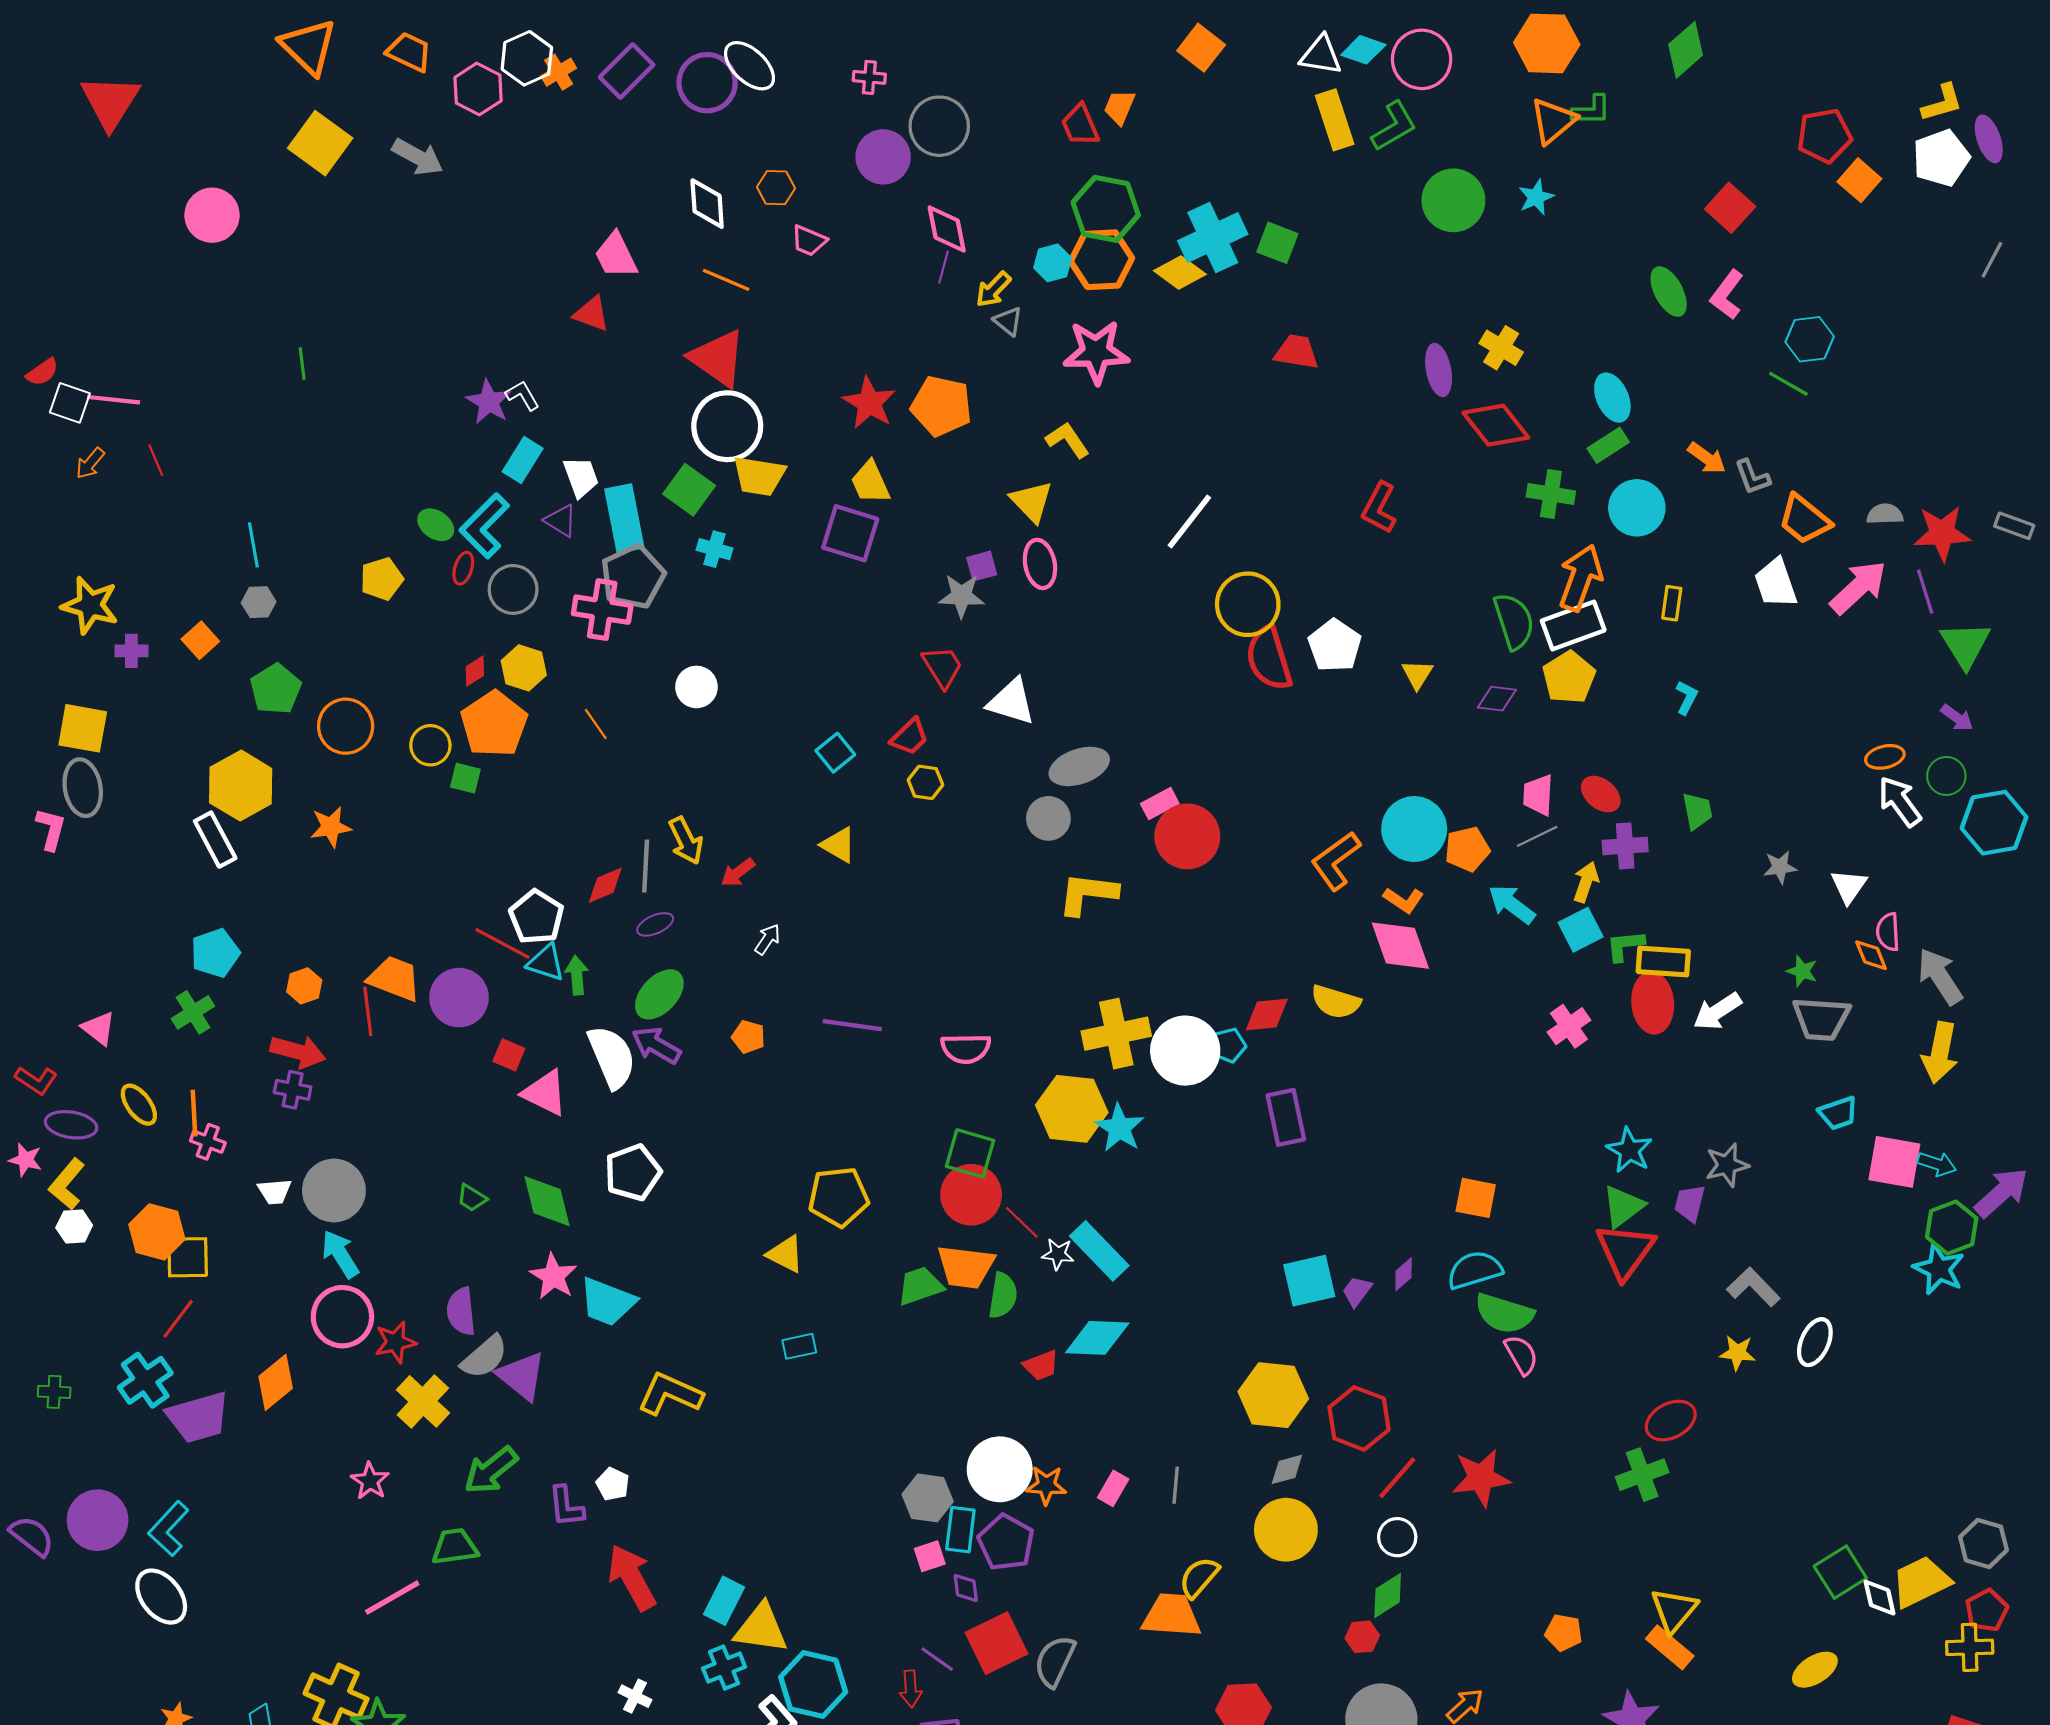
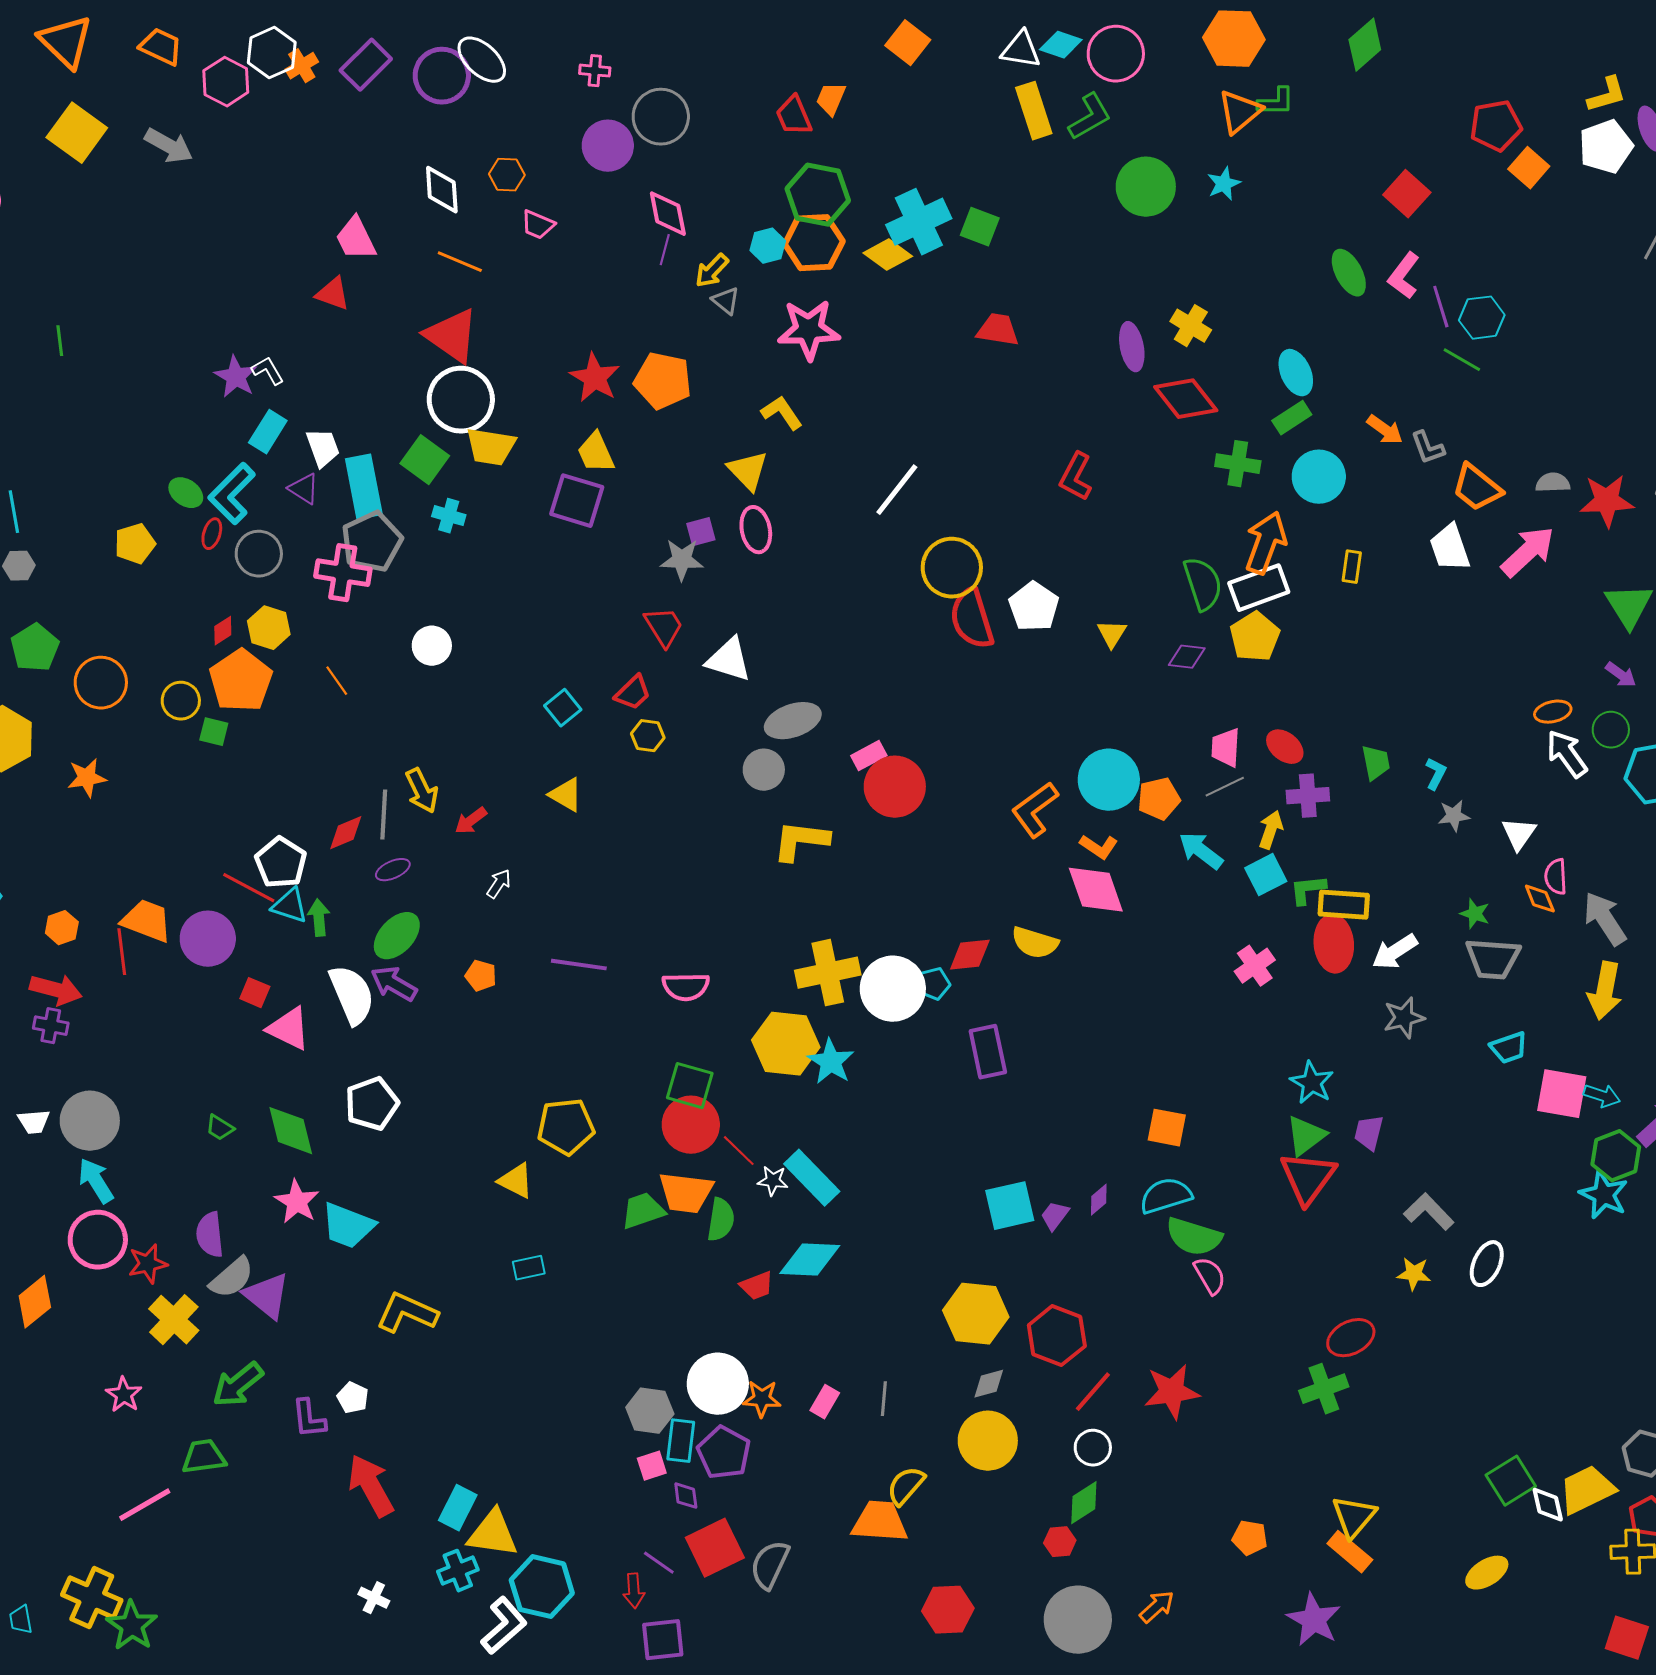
purple line: (1925, 592) -> (1441, 307), moved
cyan L-shape: (1687, 698) -> (1436, 774), moved
gray star: (1727, 1165) -> (1404, 1018), moved

